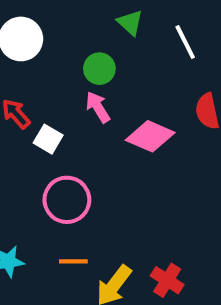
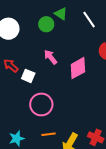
green circle: (99, 69) -> (46, 24), moved
pink diamond: (150, 136) -> (78, 68), turned -45

